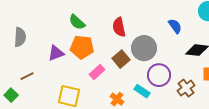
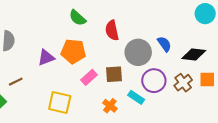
green semicircle: (77, 22) -> (77, 18), moved
blue semicircle: (175, 26) -> (164, 44), moved
brown square: (121, 59) -> (114, 74), moved, turned 36
brown cross: (186, 88) -> (183, 83), moved

